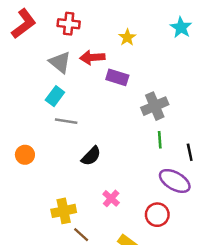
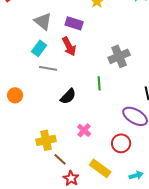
red arrow: (92, 57) -> (69, 46), moved, turned -114
purple rectangle: (117, 77) -> (74, 23), moved
green line: (160, 140) -> (99, 83), moved

